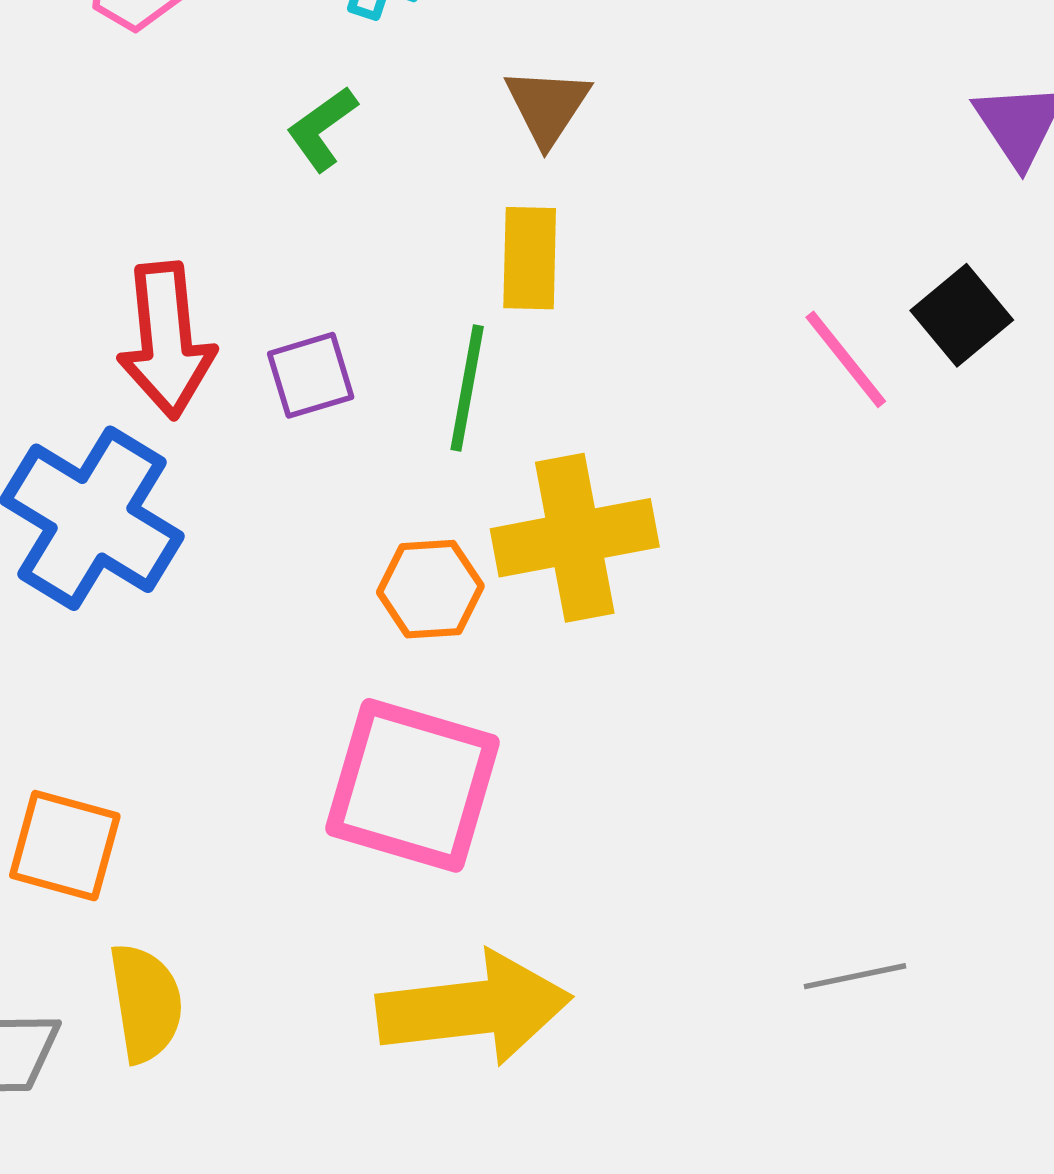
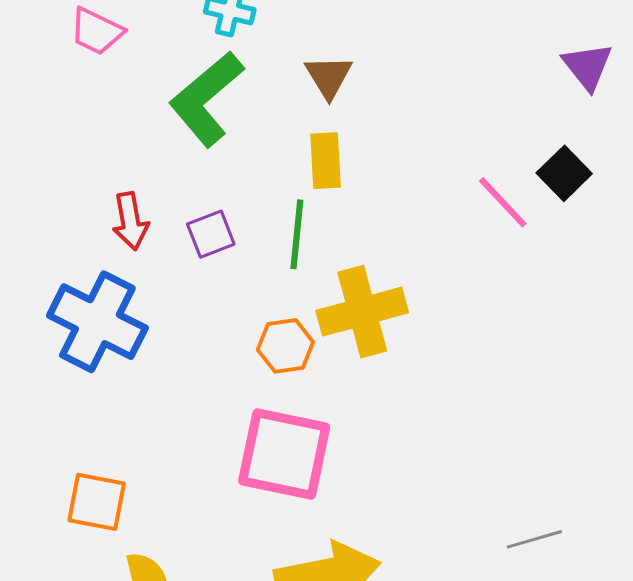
green L-shape: (322, 129) -> (206, 99), size x2.0
red arrow: (166, 340) -> (130, 221), size x0.7

